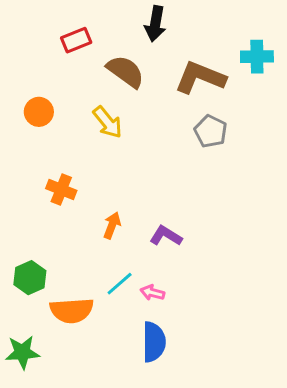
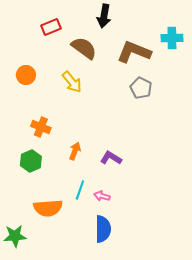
green hexagon: (30, 278) -> (31, 161), moved
cyan line: (120, 284) -> (80, 190), turned -30

